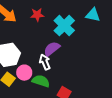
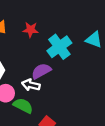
white arrow: (45, 62) -> (31, 85), turned -63

